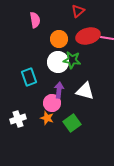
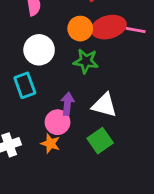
orange circle: (59, 39) -> (80, 29), moved
white circle: (58, 62) -> (39, 50), moved
green square: (72, 123) -> (100, 141), moved

